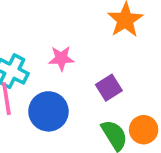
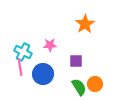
purple square: (109, 88) -> (76, 61), turned 32

